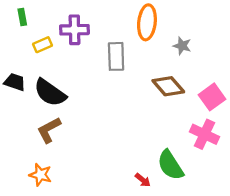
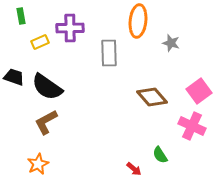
brown diamond: (168, 86) -> (152, 97), moved
green semicircle: (170, 165) -> (160, 155), size x0.6
orange star: (40, 175) -> (38, 164), turned 30

